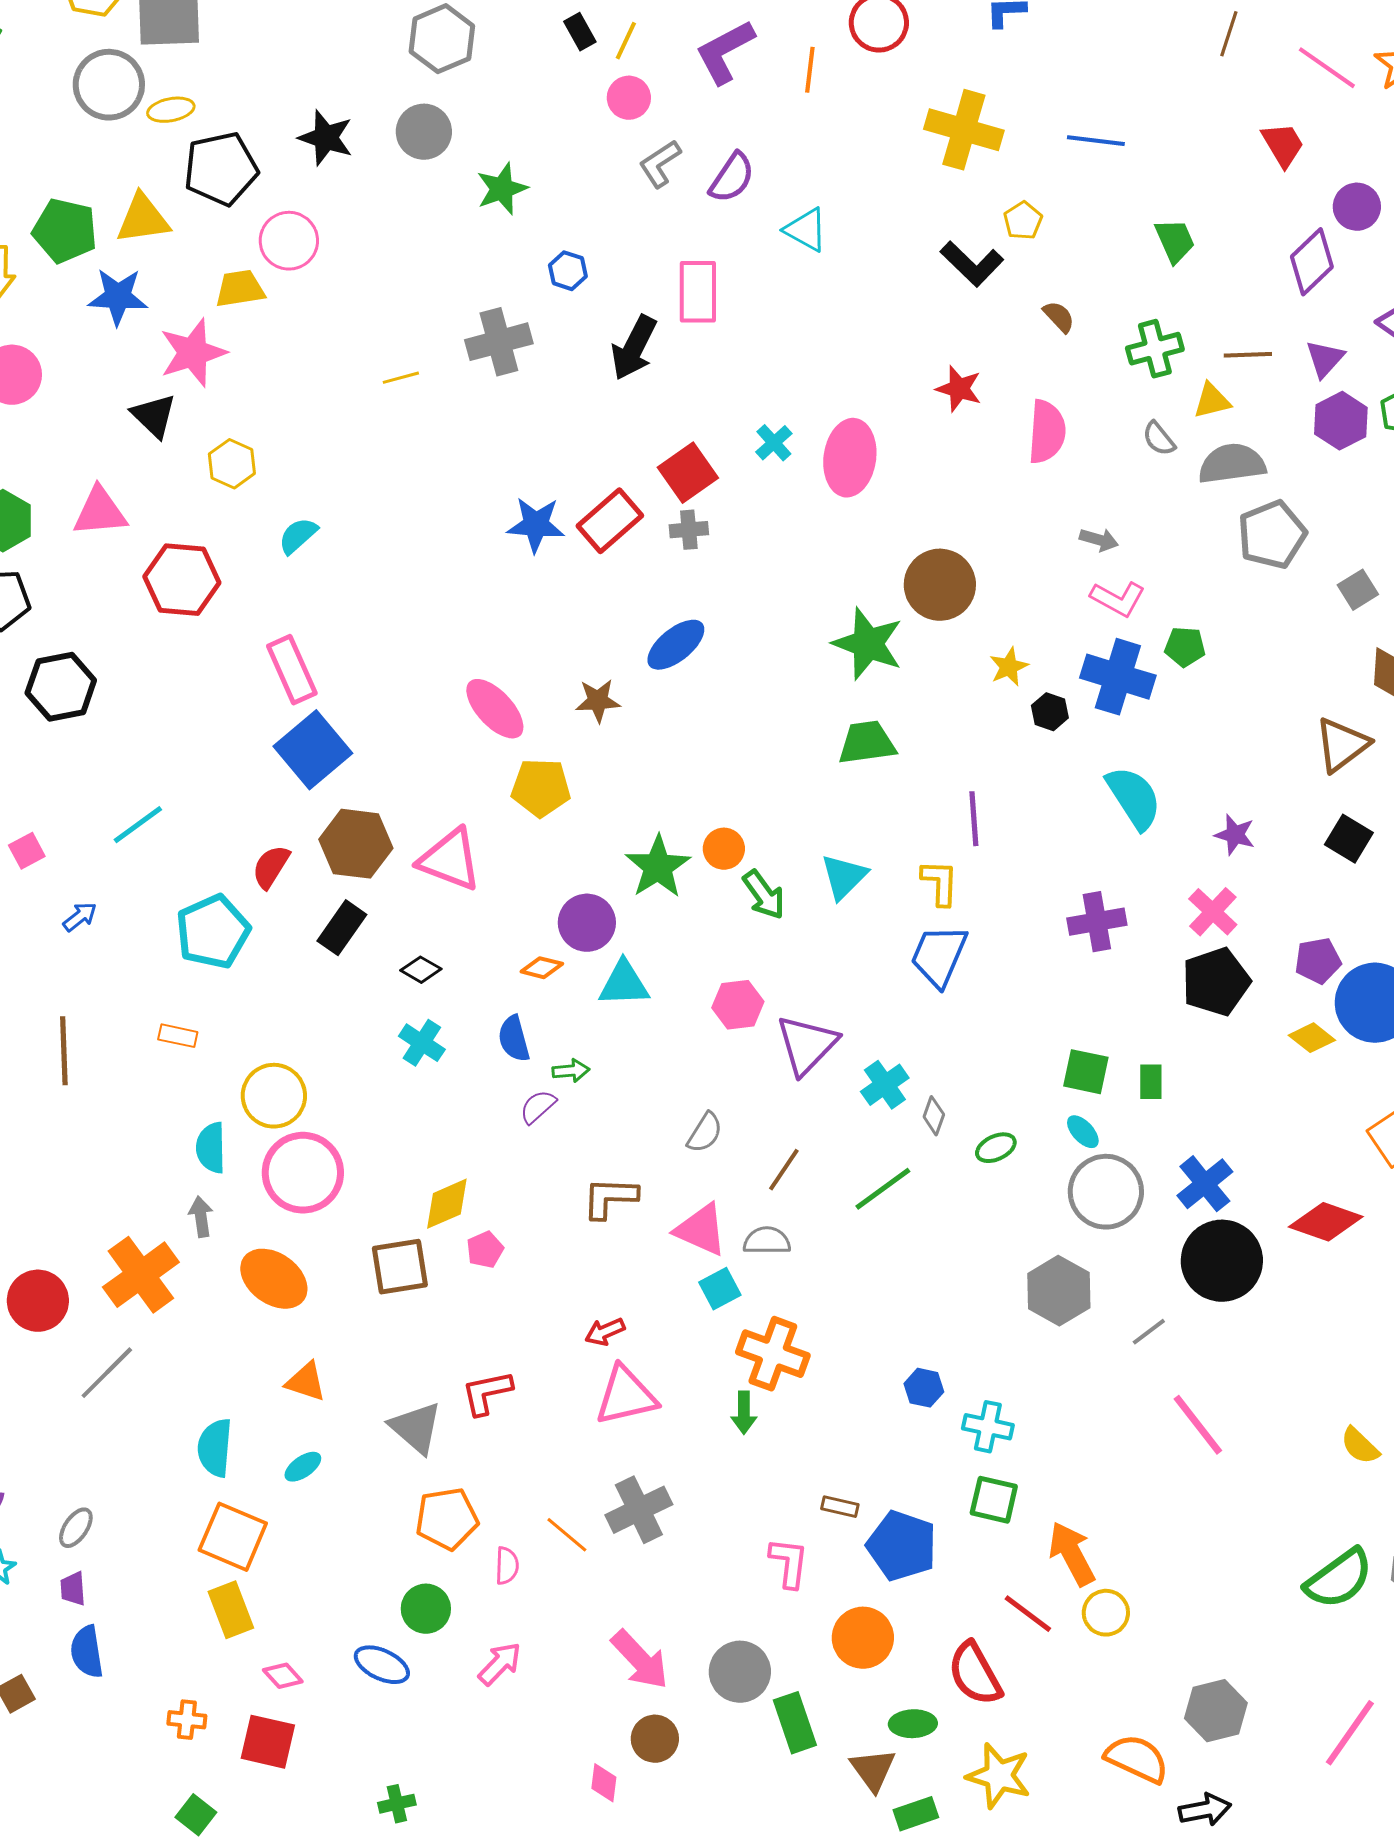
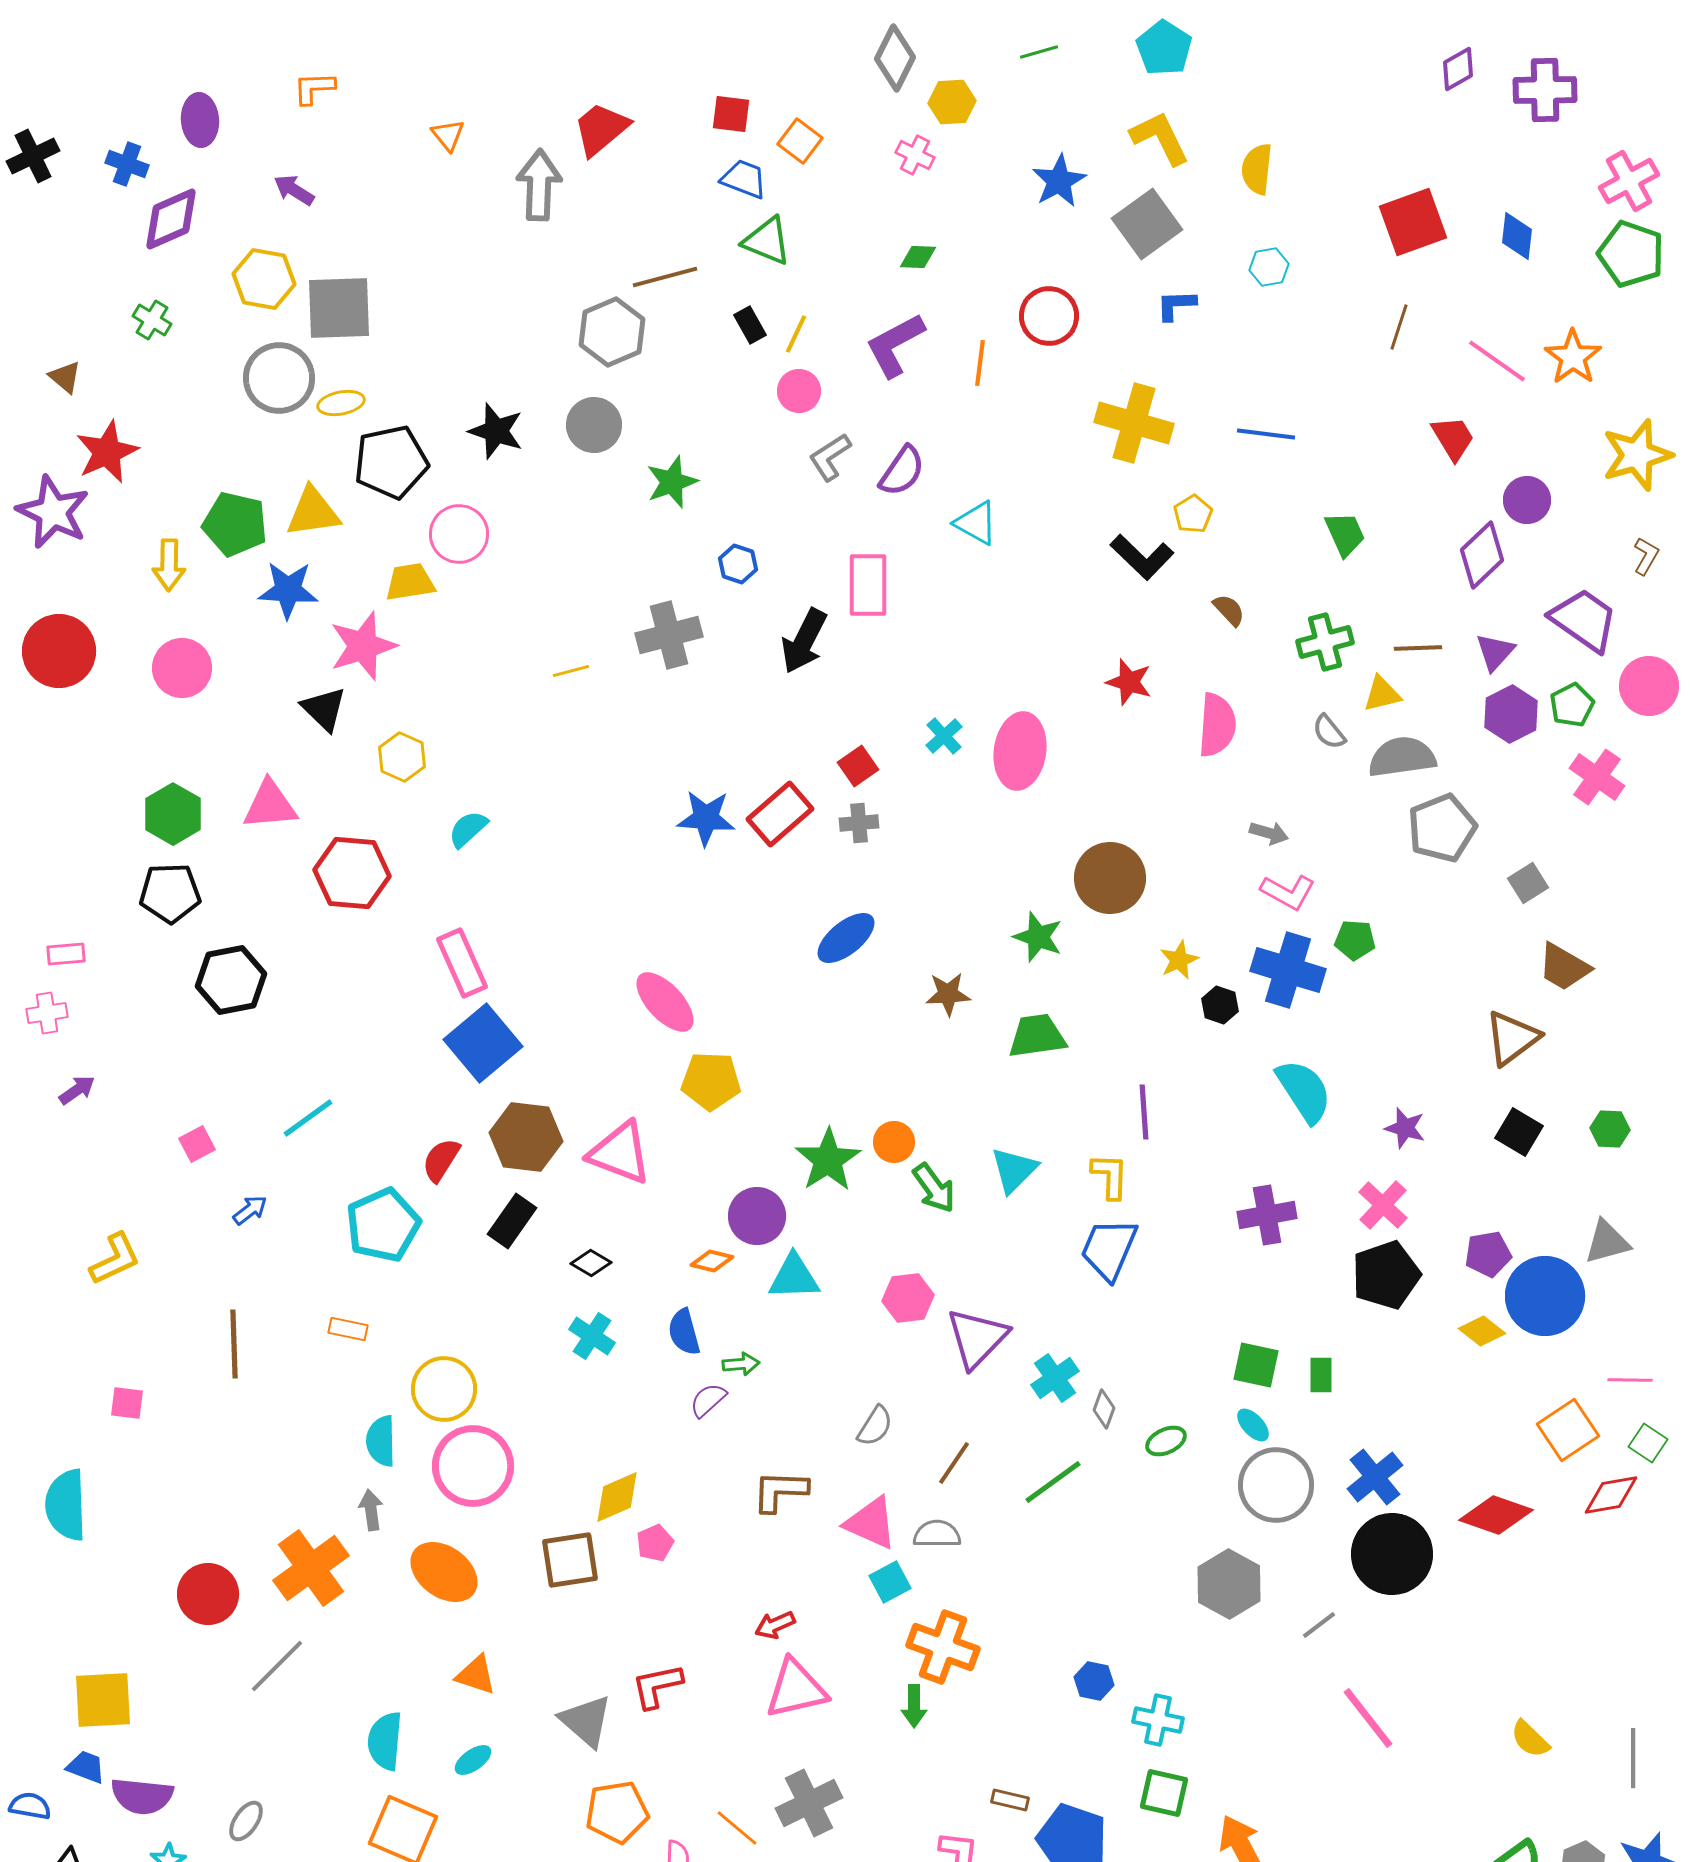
red square: (688, 473) -> (858, 766), size x0.7
green star: (868, 644) -> (1038, 937), size x0.7
brown star: (598, 701) -> (948, 994), moved

